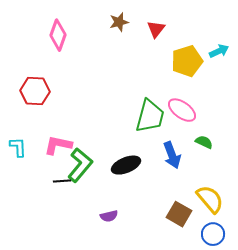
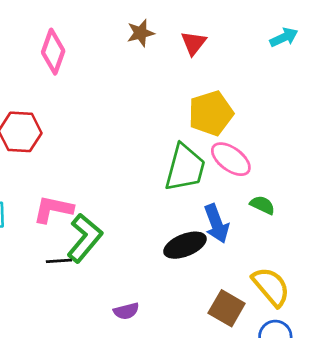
cyan arrow: (219, 51) -> (284, 37), moved
yellow pentagon: (187, 61) -> (211, 113), moved
black ellipse: (126, 165) -> (185, 245), moved

